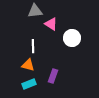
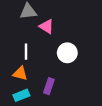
white circle: (72, 38) -> (67, 53), moved

